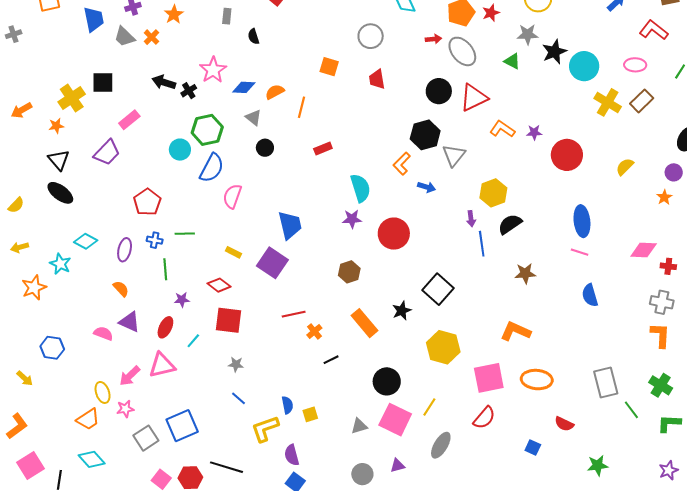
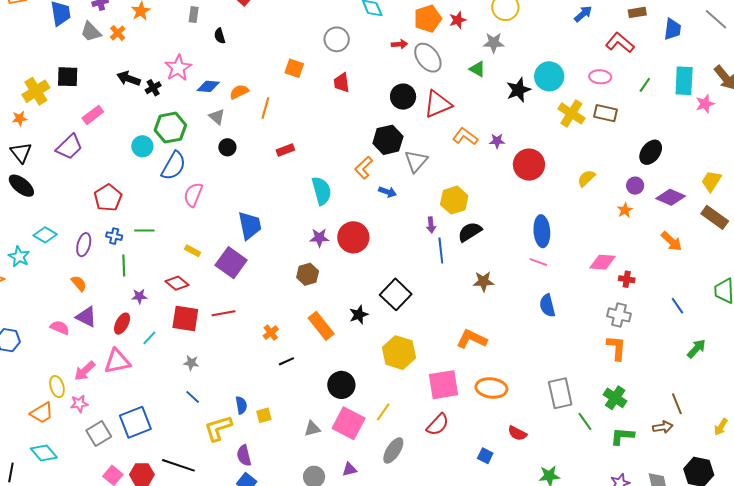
black star: (554, 52) -> (518, 90), moved
brown rectangle: (642, 101) -> (605, 113), turned 55
purple star: (352, 219) -> (319, 238), moved
red line: (294, 314) -> (224, 313), moved

